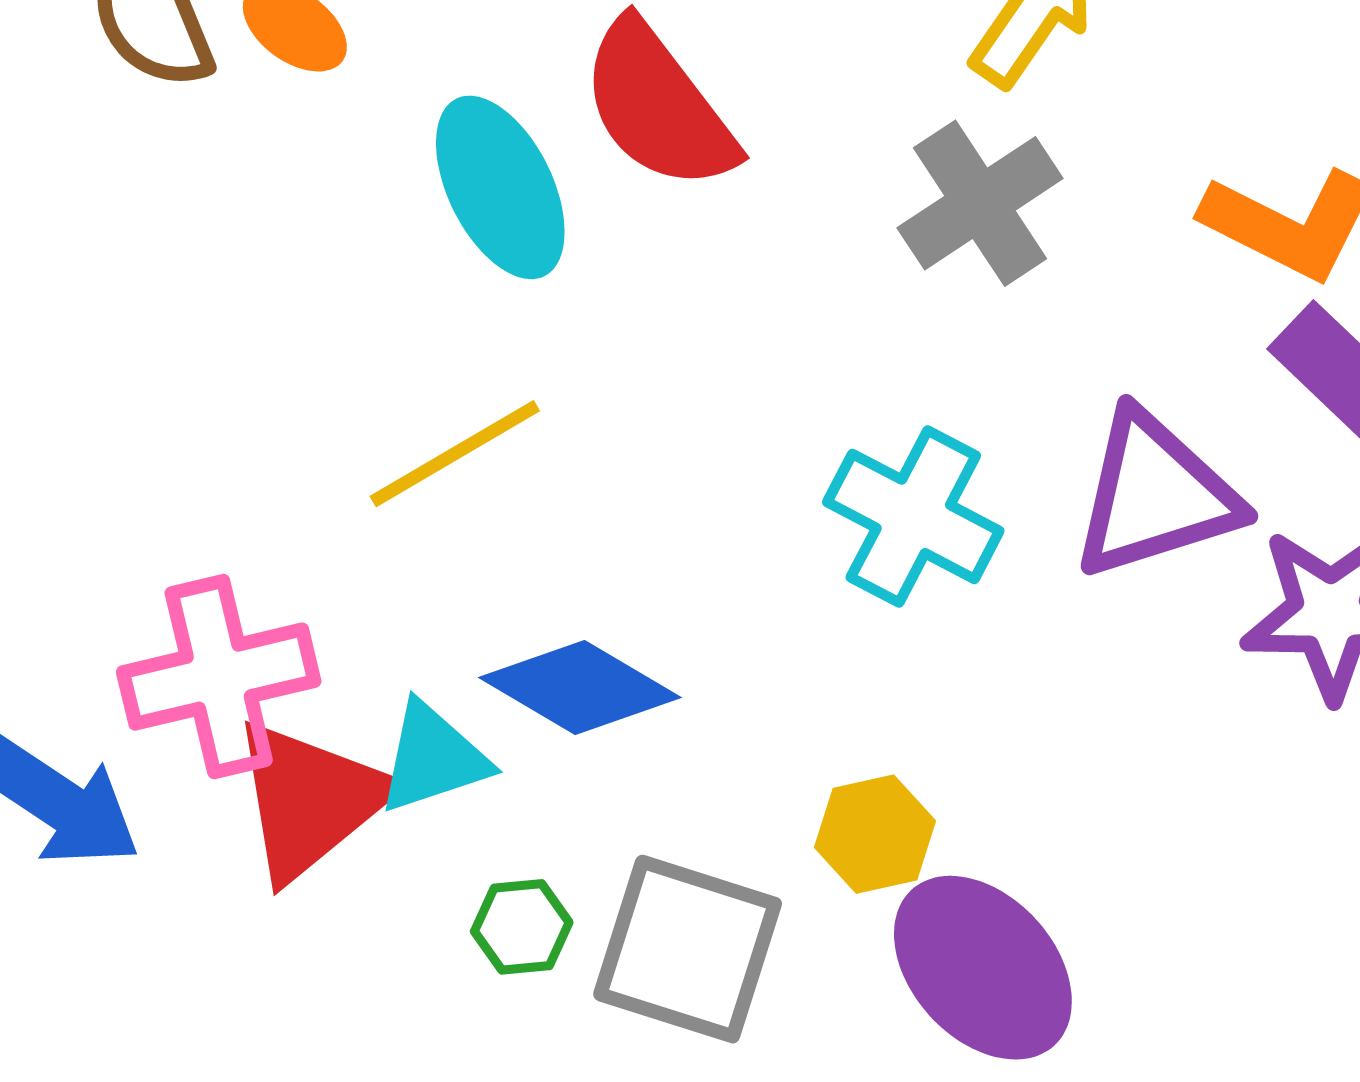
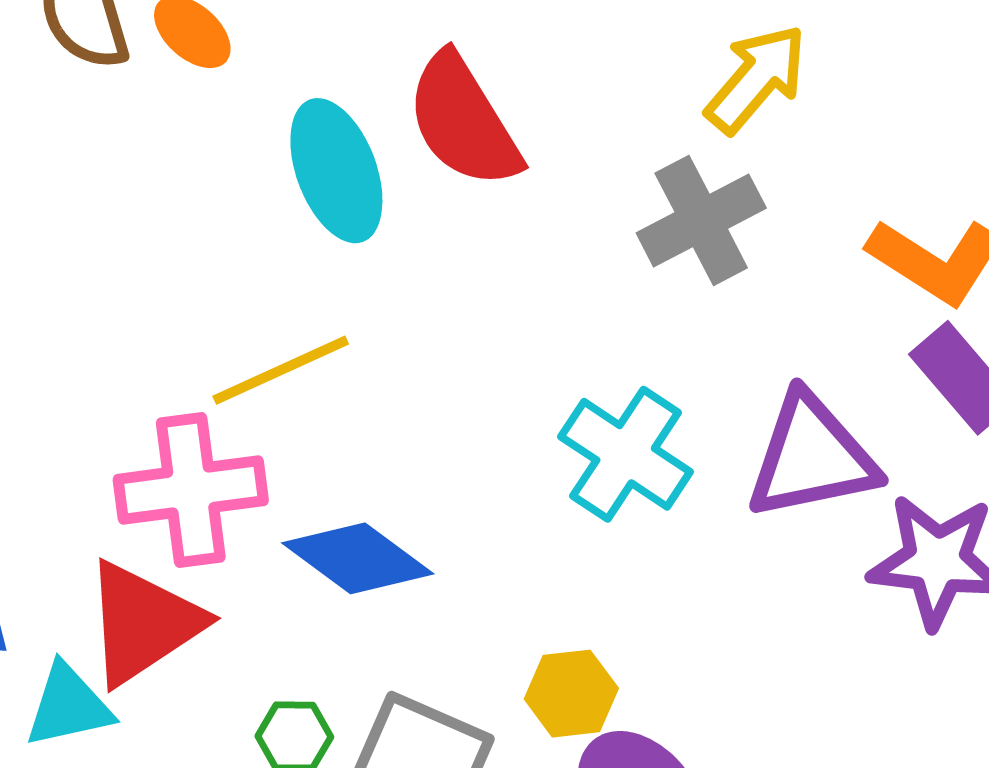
pink cross: (219, 677) -> (191, 490), moved
cyan triangle: (433, 758) -> (68, 706), moved

